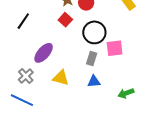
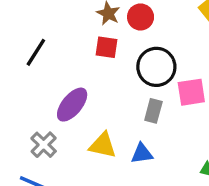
red square: (65, 20) -> (107, 47), turned -32
blue triangle: (94, 81) -> (142, 154), moved

